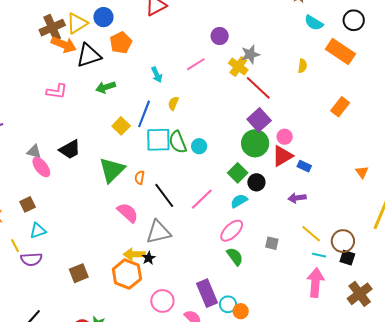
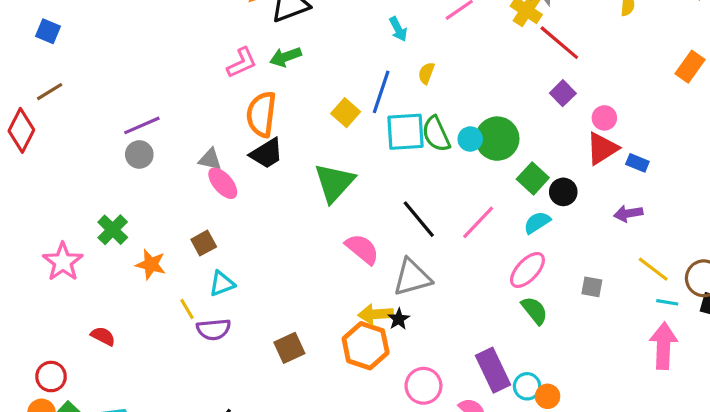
green arrow: (106, 87) -> (286, 57), moved
pink L-shape: (57, 91) -> (242, 63), turned -30
purple square: (259, 120) -> (563, 93), size x0.7
green circle: (255, 143) -> (497, 139), moved
orange semicircle: (140, 178) -> (261, 114), moved, size x2.0

